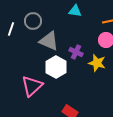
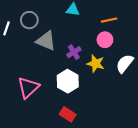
purple cross: (76, 52) -> (74, 52), turned 32
white hexagon: (56, 67) -> (68, 81), moved

